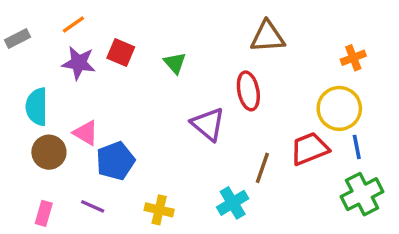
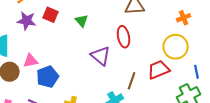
pink triangle: (86, 133) -> (31, 61), turned -42
blue line: (357, 147) -> (197, 72), moved

